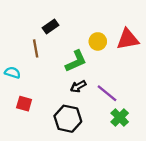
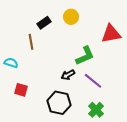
yellow circle: (98, 41) -> (71, 17), moved
green L-shape: (76, 61) -> (85, 56), moved
green cross: (120, 117) -> (96, 110), moved

